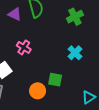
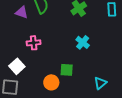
pink cross: (24, 47) -> (34, 43), turned -32

